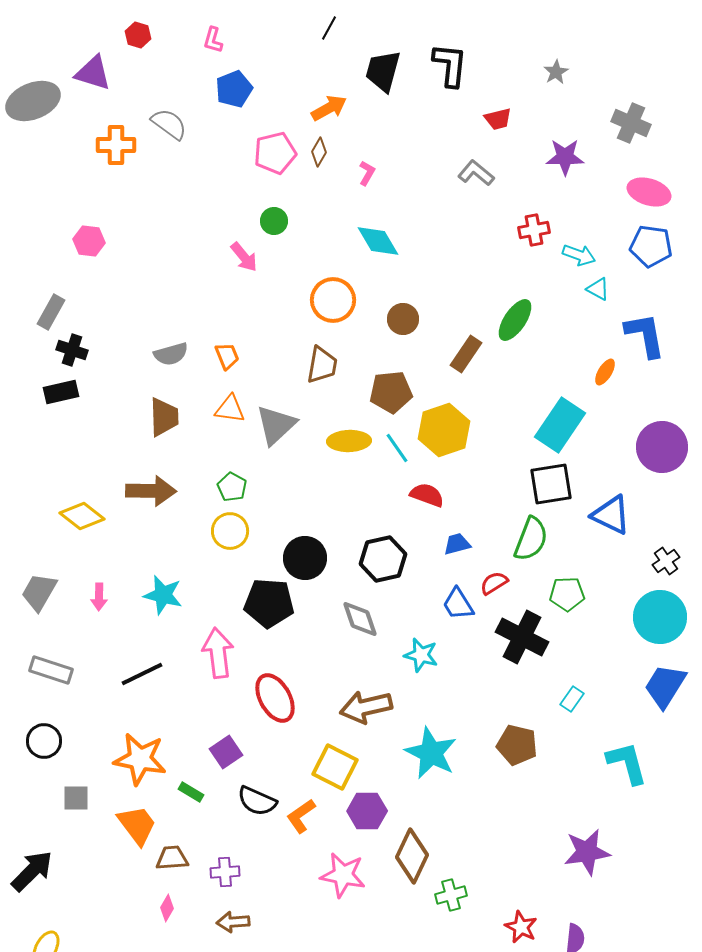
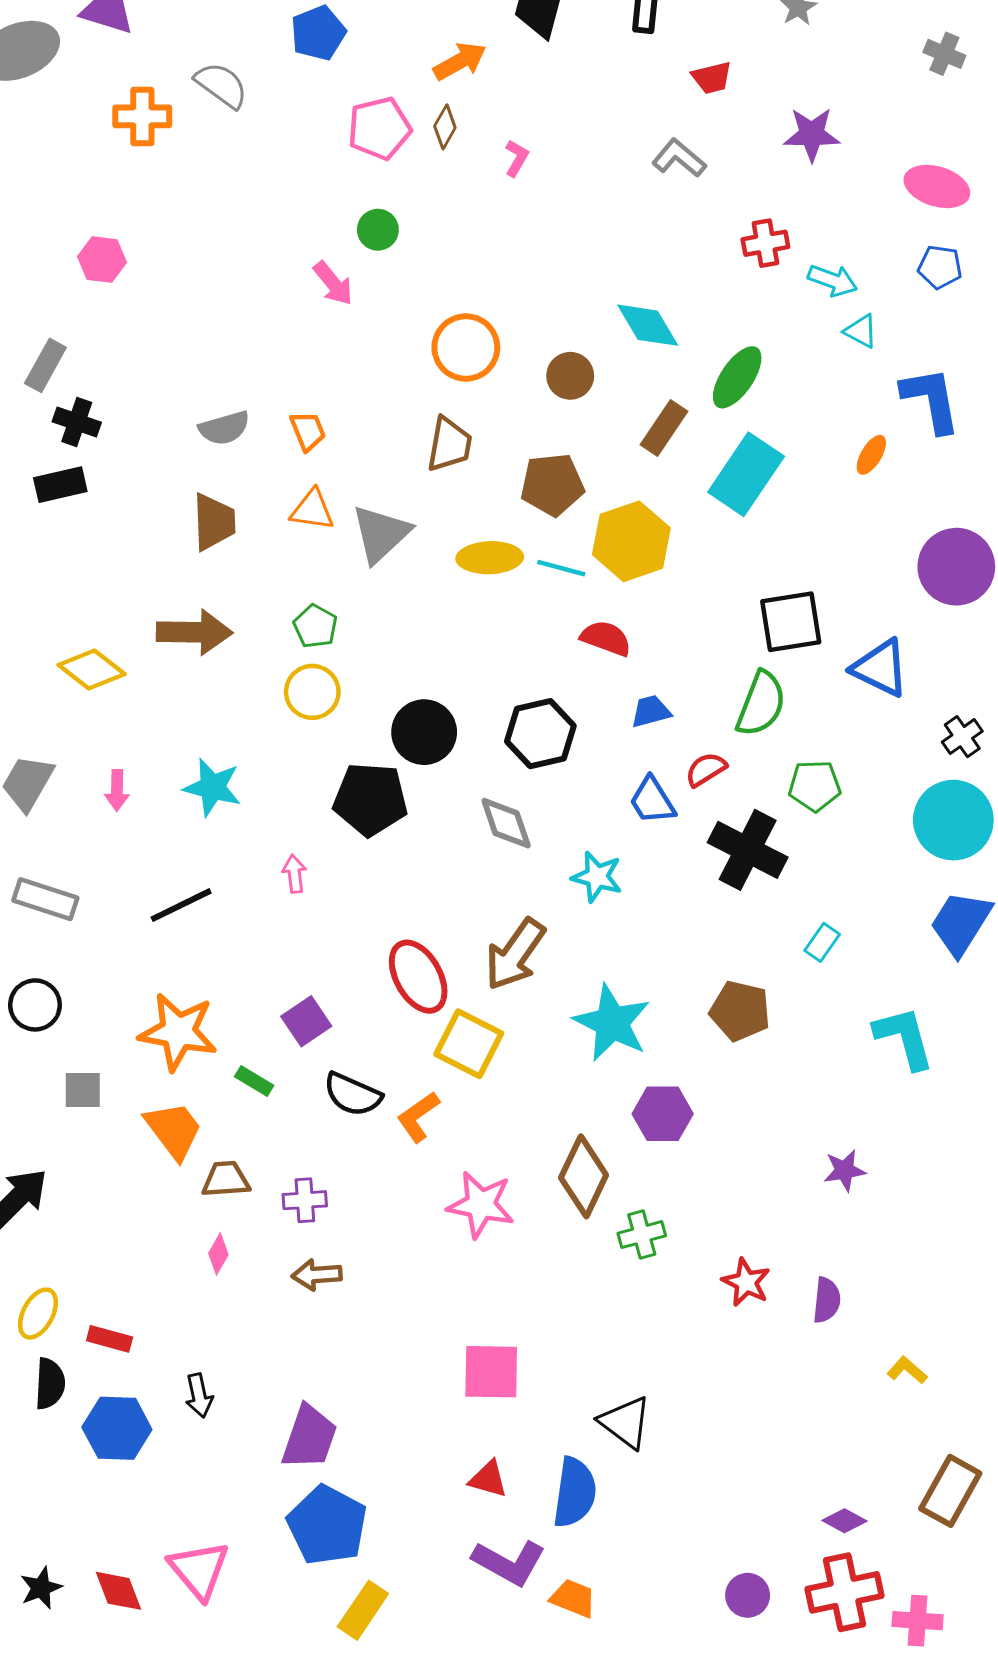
gray cross: (631, 123) -> (944, 54), moved, size x0.7
cyan diamond: (378, 241) -> (648, 325), moved
blue pentagon: (651, 246) -> (940, 267), size x0.7
cyan rectangle: (560, 425) -> (746, 474), moved
cyan line: (397, 448) -> (561, 568), turned -40
pink arrow: (218, 653) -> (294, 874), size x0.5
red ellipse: (275, 698) -> (418, 977), moved
brown arrow: (366, 707) -> (515, 954), turned -42
purple hexagon: (367, 811) -> (663, 1114), moved
purple star: (587, 852) -> (844, 1170), size x0.6

